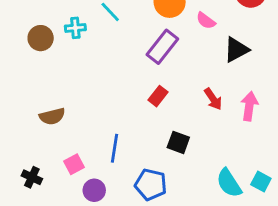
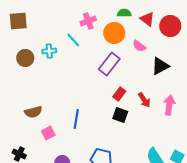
red rectangle: (158, 96) -> (119, 94), moved
black square: (178, 142) -> (120, 115), moved
blue line: (115, 148) -> (76, 119), moved
pink square: (74, 164) -> (48, 133), moved

